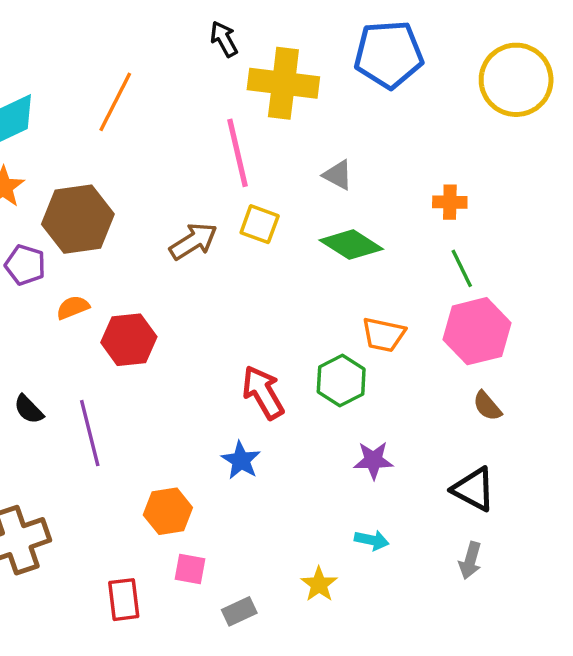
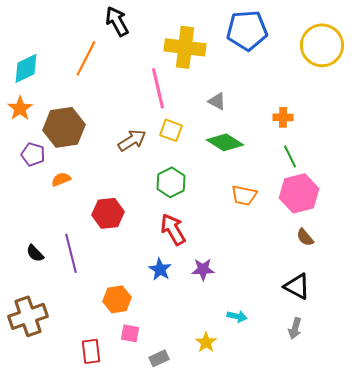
black arrow: (224, 39) -> (117, 21), moved, size x1.4
red hexagon: (129, 340) -> (108, 213), moved
green hexagon: (341, 380) -> (171, 182), moved
black semicircle: (29, 409) -> (35, 253), moved
purple star: (373, 460) -> (203, 269), moved

